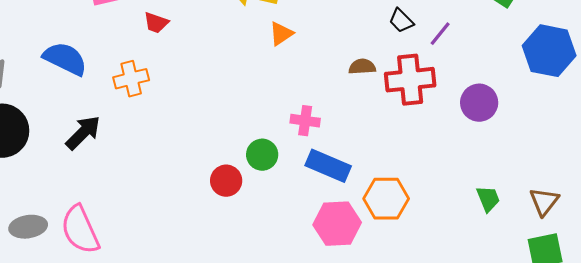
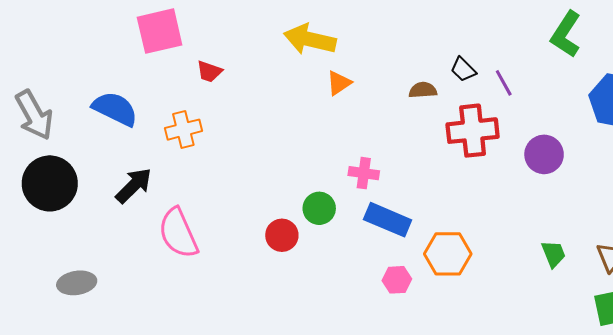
purple line: (440, 34) -> (504, 83), turned -68
brown semicircle: (362, 67) -> (423, 90), moved
pink hexagon: (337, 224) -> (397, 280), size x0.6
pink semicircle: (80, 230) -> (178, 233), moved

